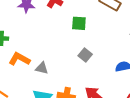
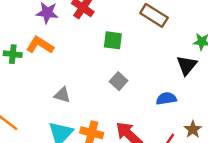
orange L-shape: (19, 59) -> (40, 45), moved

